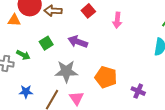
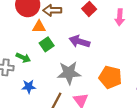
orange triangle: (14, 20) -> (39, 27), moved
blue star: (26, 92) -> (29, 87), moved

